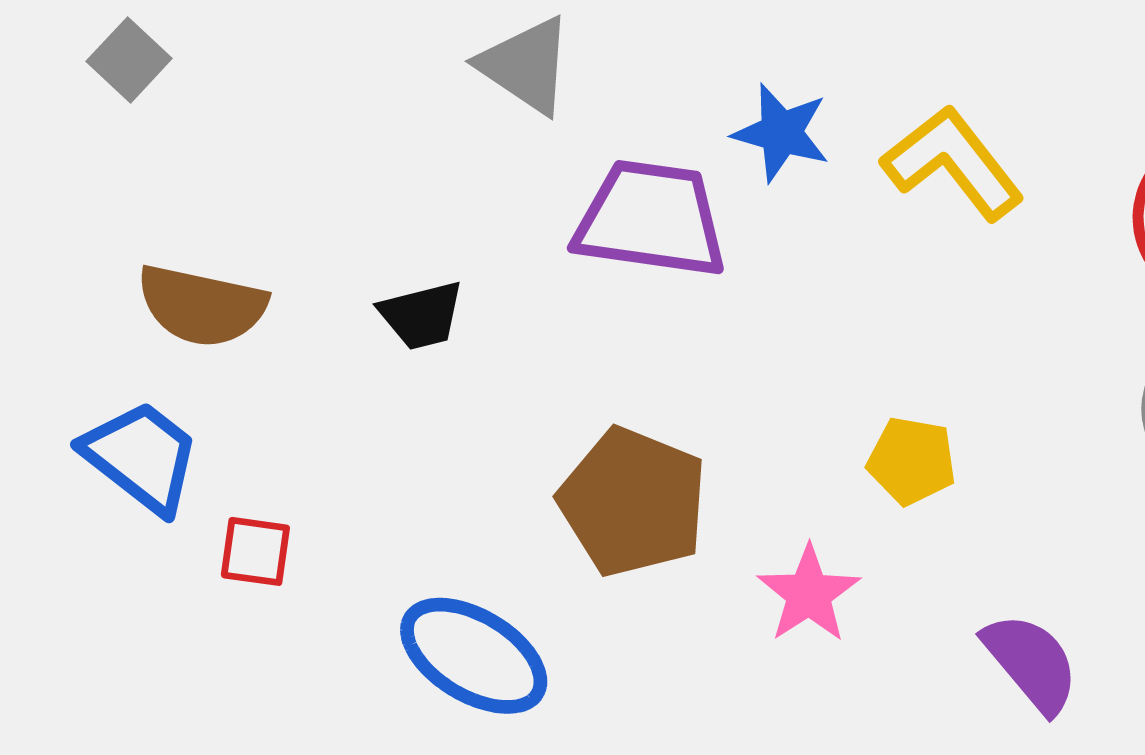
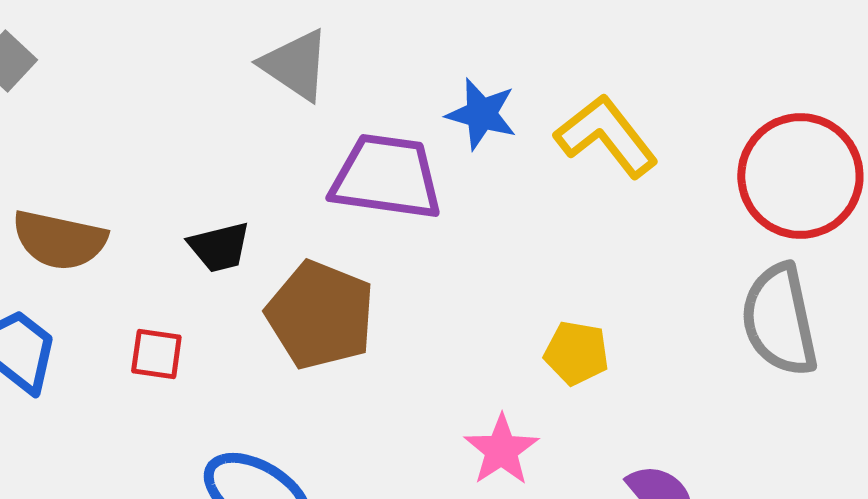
brown pentagon: (633, 502) -> (320, 315), moved
red square: (255, 551) -> (156, 354), moved

